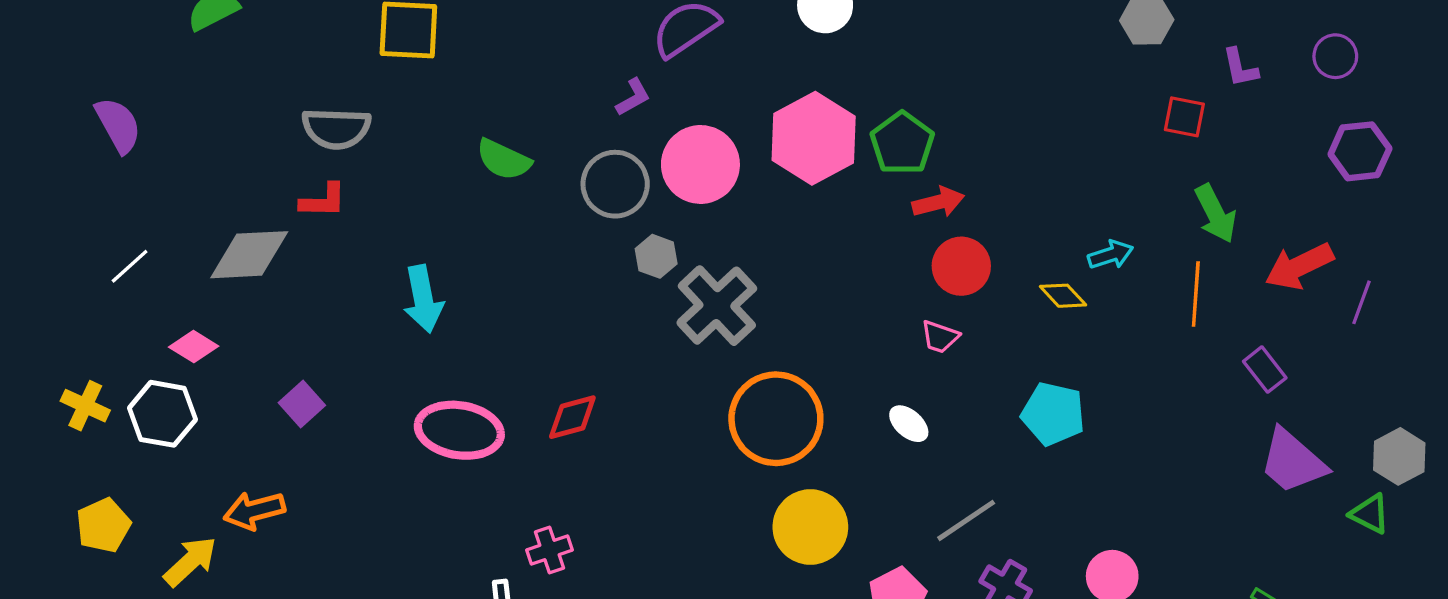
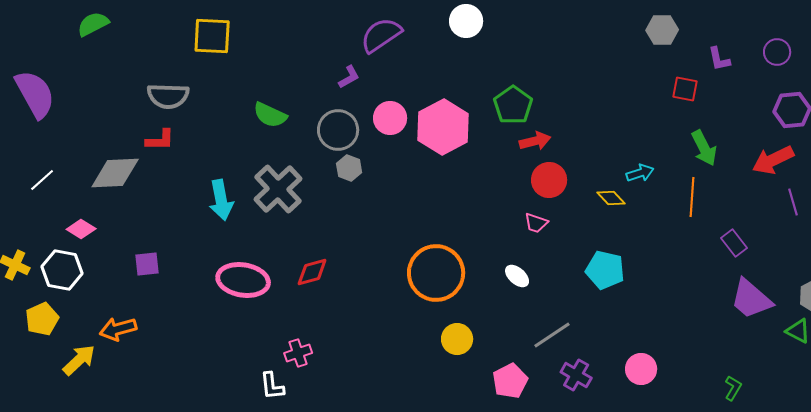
purple semicircle: (118, 125) -> (35, 94), size x1.4
pink hexagon: (814, 138) -> (443, 127), moved
pink circle: (700, 164) -> (390, 118), size x0.7
gray hexagon: (656, 256) -> (349, 168), moved
red arrow: (1299, 266) -> (773, 160), moved
purple line: (1362, 302) -> (793, 202), turned -36
gray cross: (717, 306) -> (278, 189), moved
purple square: (302, 404) -> (147, 264), turned 36
yellow pentagon: (103, 525) -> (42, 319), moved
yellow circle: (810, 527) -> (457, 339), size x0.7

